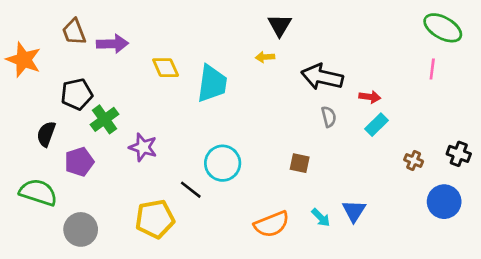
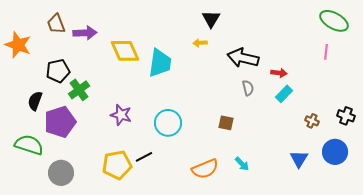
yellow diamond: (166, 68) -> (125, 51), size x1.4
purple star: (143, 147) -> (121, 115), moved
purple pentagon: (79, 162) -> (60, 122), size x1.4
black line: (191, 190) -> (144, 157), moved, turned -66
blue triangle: (354, 211) -> (299, 159), moved

